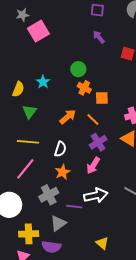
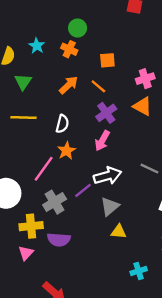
orange cross: (84, 88) -> (69, 49), moved
pink line: (25, 169) -> (44, 169), moved
gray cross: (49, 195) -> (55, 202), moved
purple line: (74, 207) -> (83, 190), turned -42
gray triangle: (58, 223) -> (110, 206), moved
yellow triangle: (102, 243) -> (119, 232), turned -32

